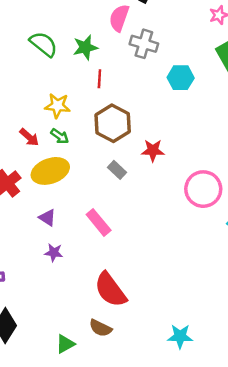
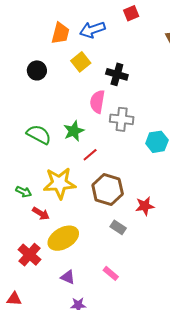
red line: (99, 79) -> (90, 155), turned 56
yellow star: (57, 106) -> (59, 183), size x1.5
green arrow: (60, 136) -> (24, 192), moved
pink rectangle: (99, 222) -> (111, 273), size x0.7

